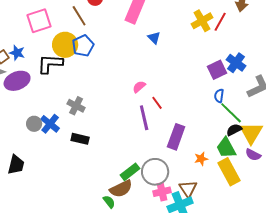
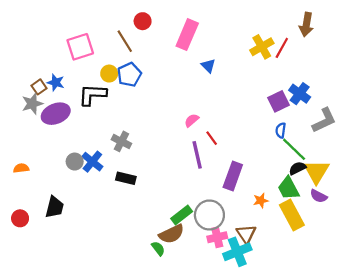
yellow circle: (65, 45) -> (109, 74), size x0.6

